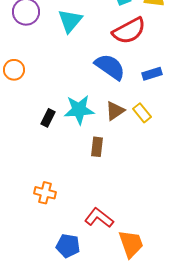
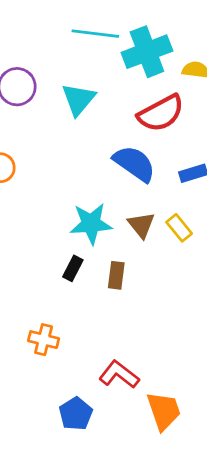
brown triangle: (115, 111) -> (141, 225), turned -35
black rectangle: (48, 118) -> (73, 268), moved
blue pentagon: (68, 246) -> (76, 414), turned 30

